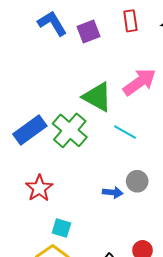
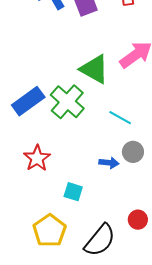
cyan line: (125, 132) -> (120, 118), moved
cyan square: (61, 228) -> (73, 192), moved

